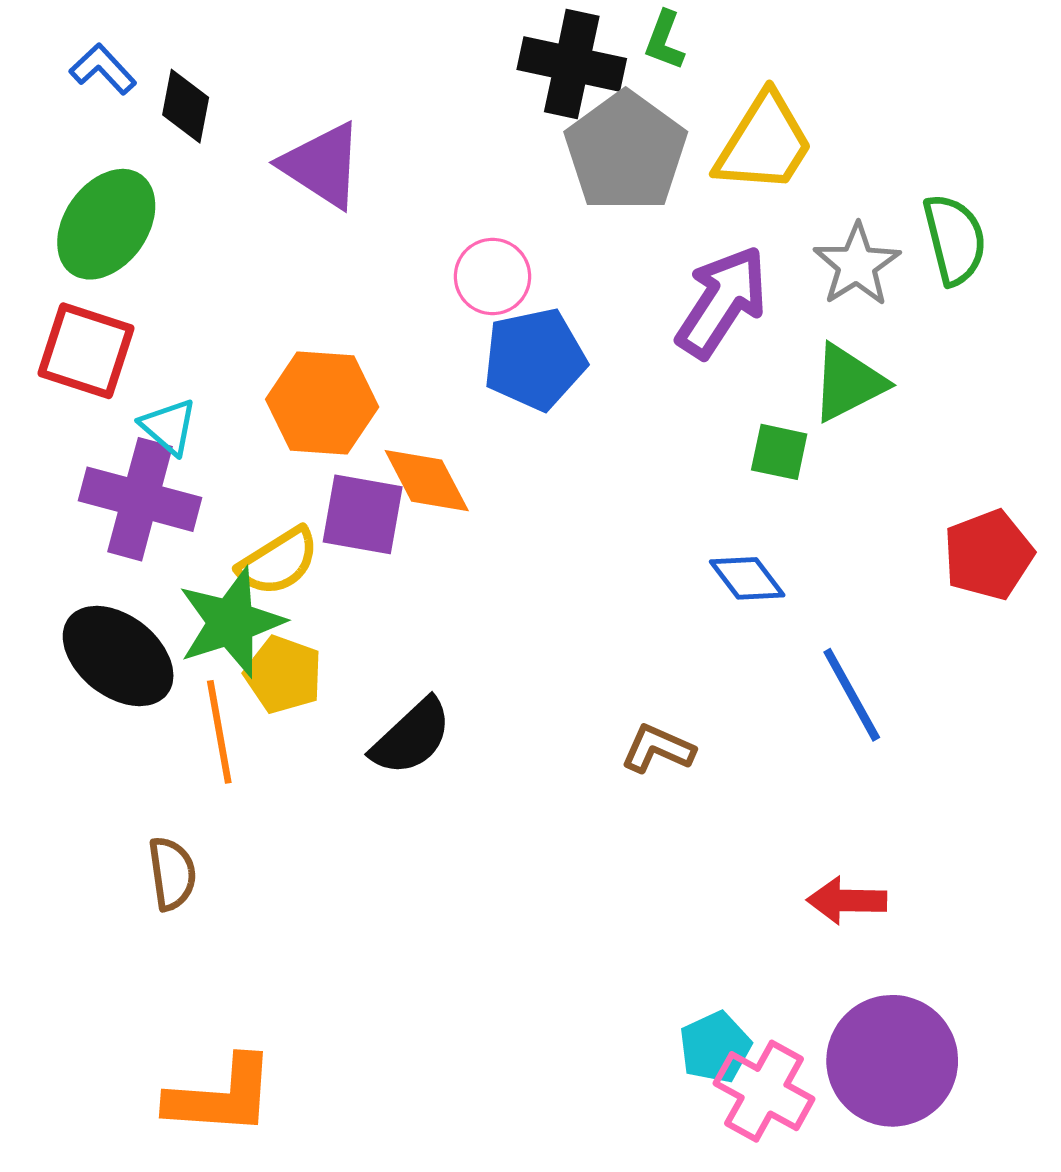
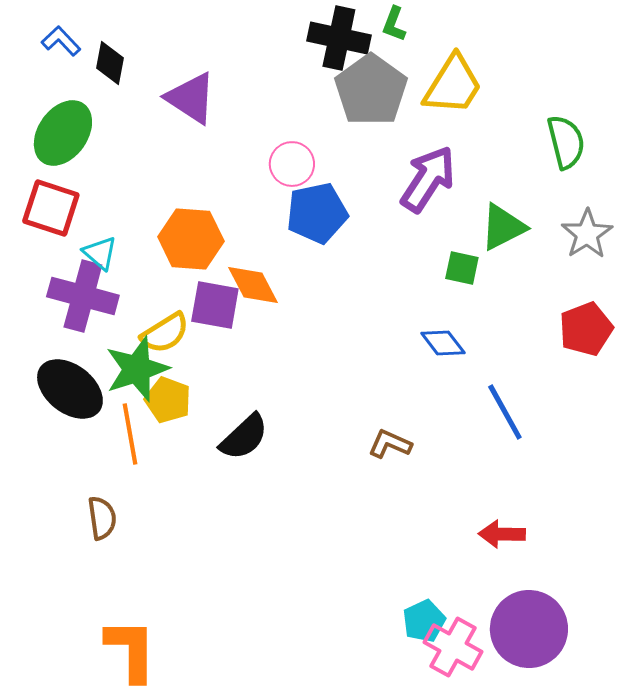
gray star: (857, 265) -> (587, 234), moved
orange L-shape: (221, 1096) -> (131, 650), turned -94

